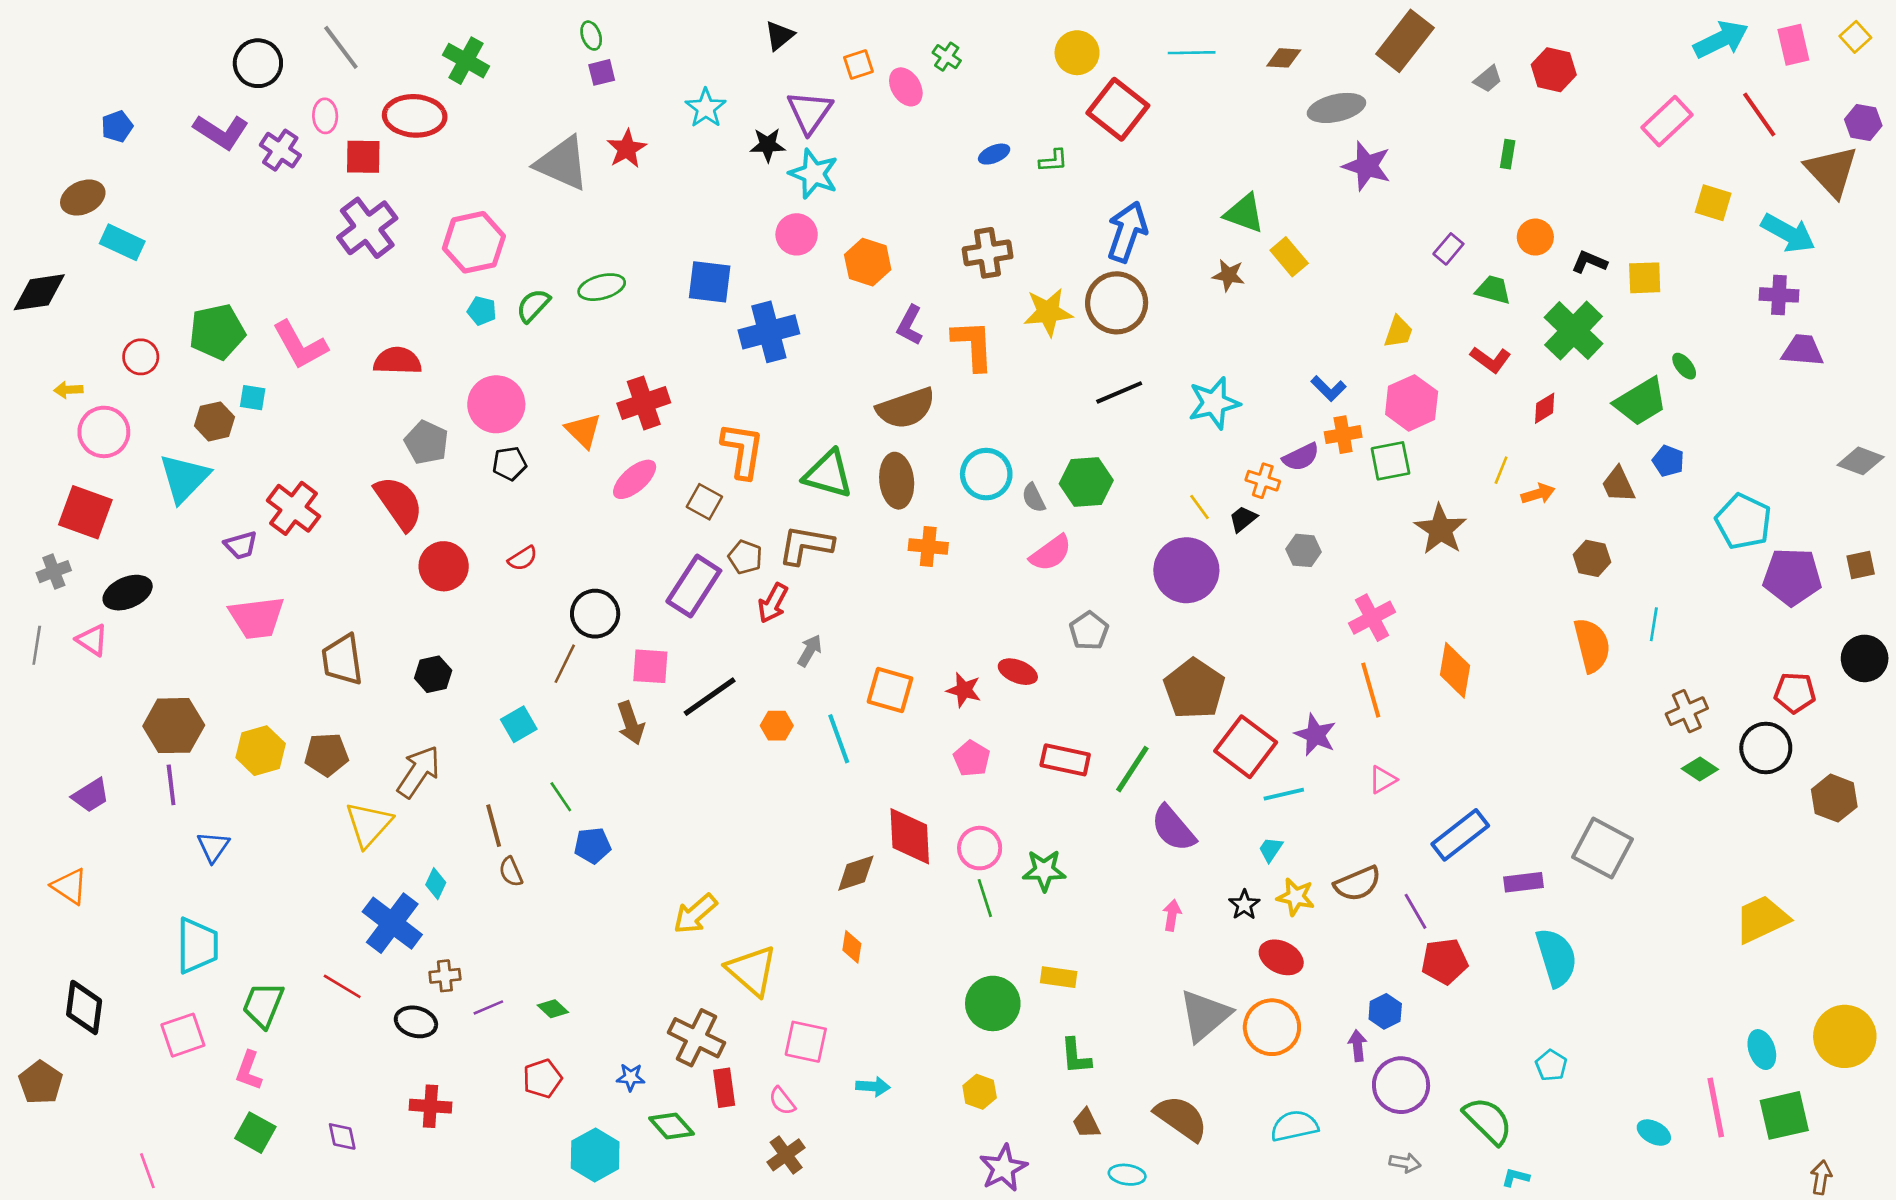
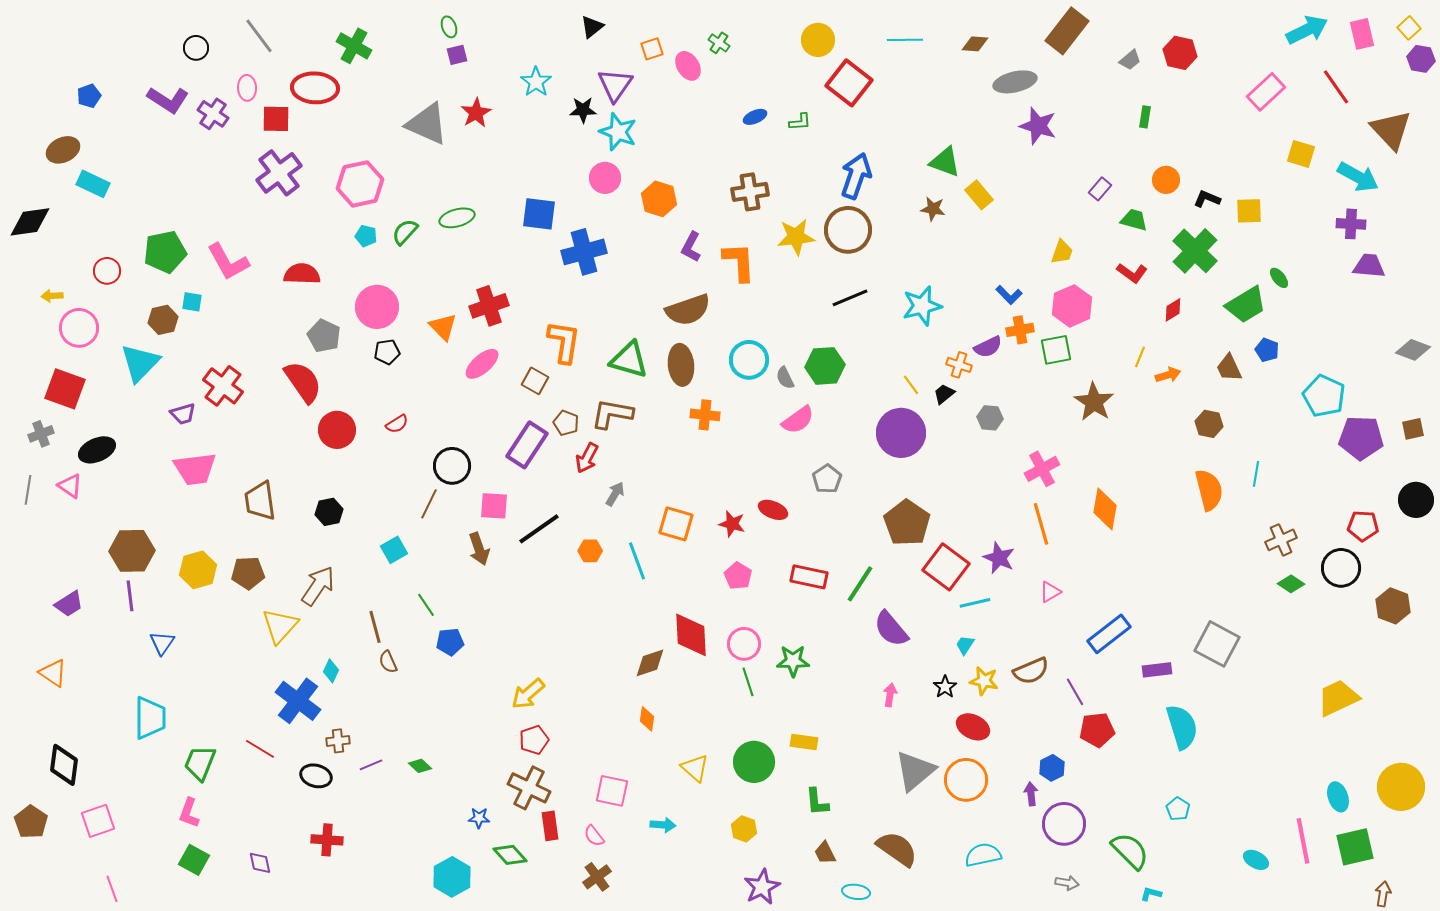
black circle: (258, 63) -> (196, 48), size x0.7
purple hexagon: (1863, 122) -> (1421, 59), moved
yellow triangle: (752, 971) -> (695, 768), moved, size x0.7
pink square: (183, 1035) -> (98, 821), moved
red pentagon: (542, 1079) -> (534, 740), moved

